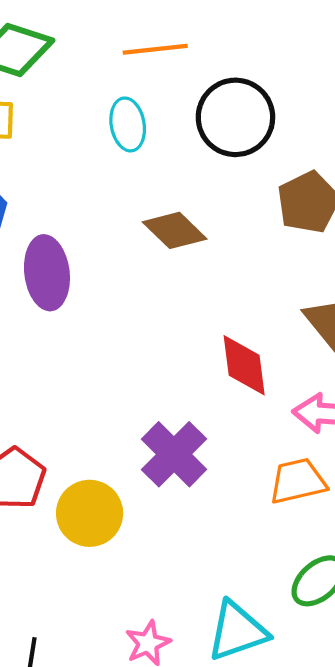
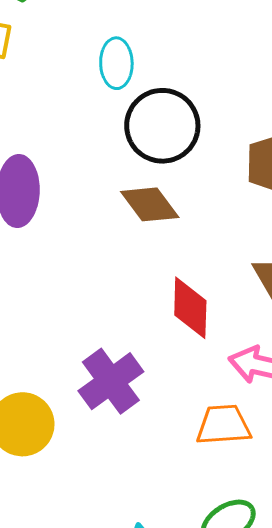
black circle: (235, 117) -> (162, 126), moved
brown diamond: (175, 230) -> (150, 204), moved

